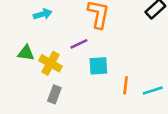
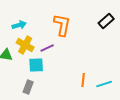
yellow cross: (50, 63) -> (25, 45), moved
cyan square: (98, 66) -> (36, 65), moved

